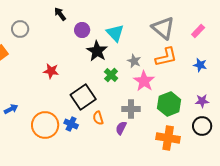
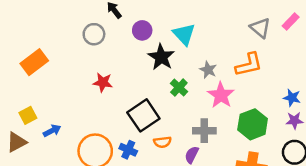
gray triangle: (163, 28) -> (260, 28), moved, size x0.7
gray circle: (20, 29) -> (94, 34), moved
pink rectangle: (198, 31) -> (291, 22), moved
blue star: (200, 65) -> (292, 98), moved
orange semicircle: (98, 118) -> (162, 142), turned -80

